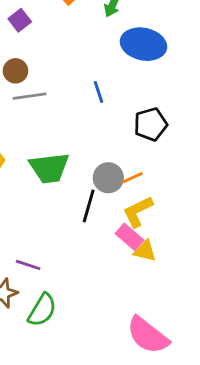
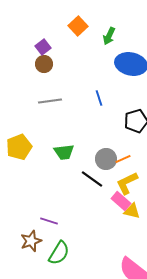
brown circle: (15, 71) -> (44, 64), moved
green trapezoid: (49, 168) -> (64, 152), size x0.7
black line: (89, 206) -> (92, 179), turned -70

